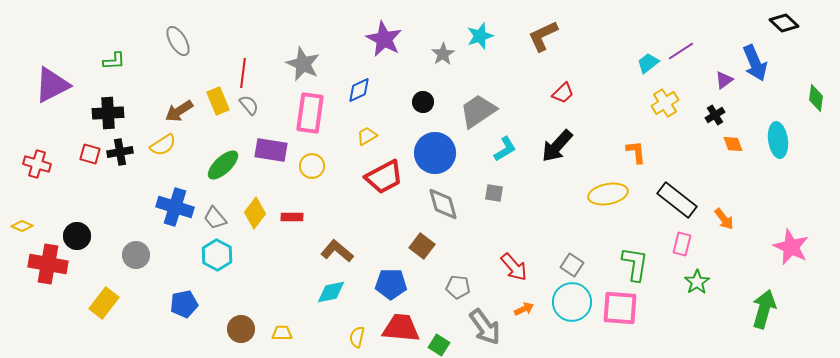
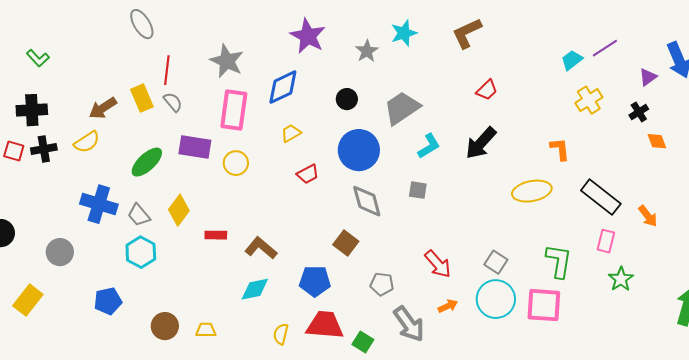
gray ellipse: (178, 41) -> (142, 24), moved
green L-shape: (114, 61) -> (38, 58), turned 50
blue diamond: (359, 90) -> (283, 87), size x1.4
red trapezoid: (384, 177) -> (308, 174), size x0.6
red rectangle: (292, 217) -> (216, 235), moved

